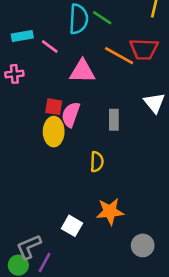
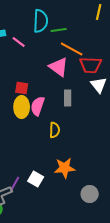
green line: (102, 18) -> (59, 30), moved, turned -42
red trapezoid: (144, 49) -> (91, 65), moved
pink triangle: (82, 71) -> (59, 67), moved, turned 35
pink semicircle: (71, 115) -> (38, 106), moved
purple line: (45, 262) -> (15, 184), moved

